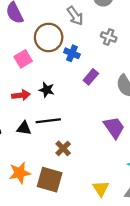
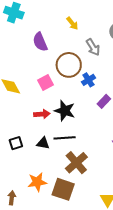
blue cross: (72, 53) -> (88, 80), turned 32
black star: (47, 90) -> (65, 111), size x1.5
brown cross: (63, 148) -> (76, 163), size x1.6

